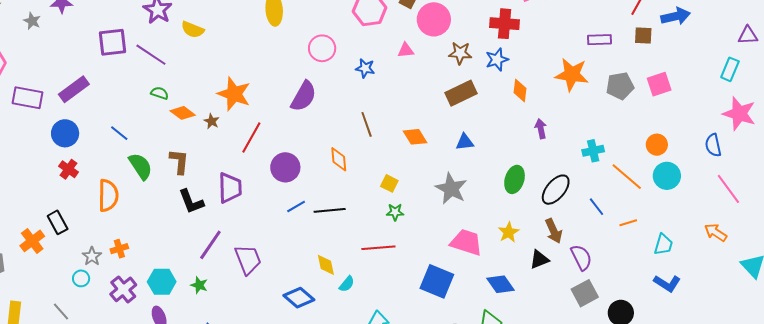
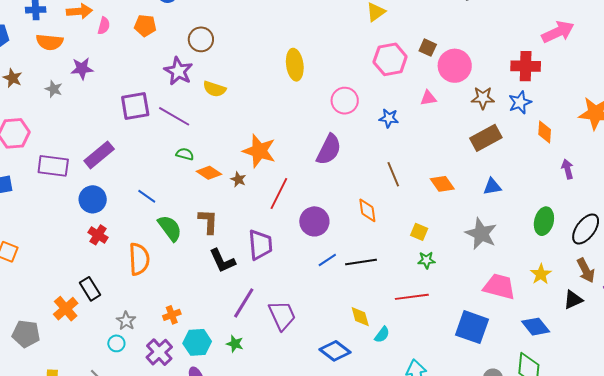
orange cross: (119, 249) -> (172, 315), moved

